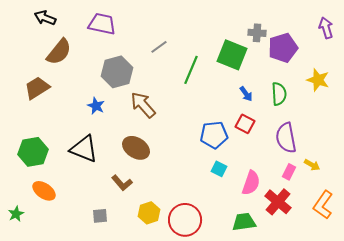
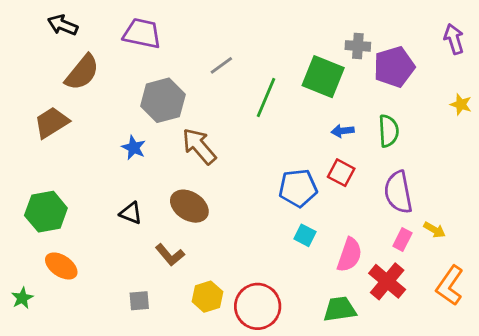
yellow star: (318, 80) -> (461, 104), moved, size x0.7
blue arrow: (246, 94) -> (343, 131), turned 119
black triangle: (84, 149) -> (131, 213), moved, size x0.6

